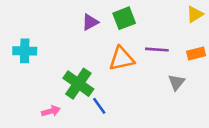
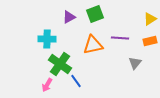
yellow triangle: (195, 14) -> (150, 19), moved
cyan cross: (25, 51) -> (47, 39), moved
pink arrow: (51, 111) -> (47, 85), moved, turned 136

